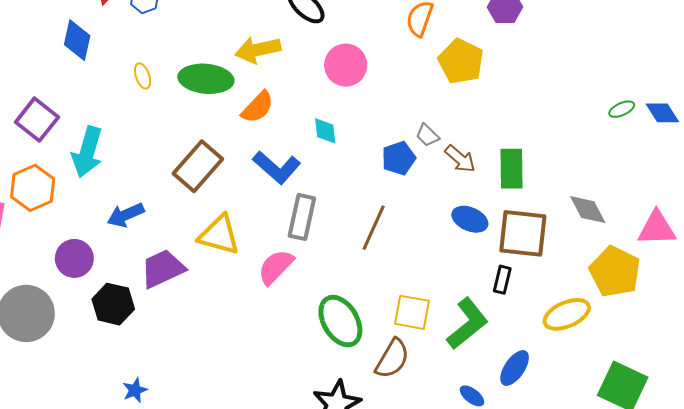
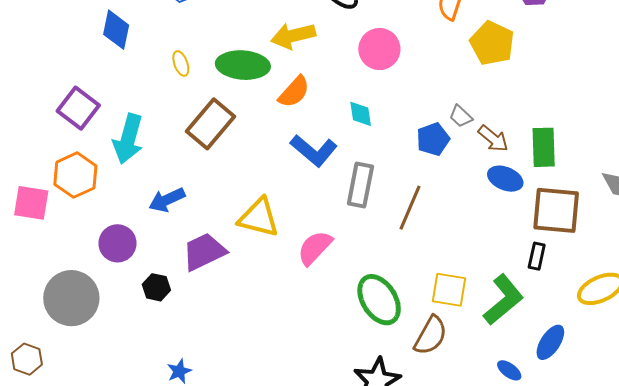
brown rectangle: (198, 166) -> (210, 124), moved
gray rectangle: (302, 217) -> (360, 185), moved
blue ellipse: (470, 219) -> (505, 179), moved
black hexagon: (113, 304) -> (156, 287), size x0.7

